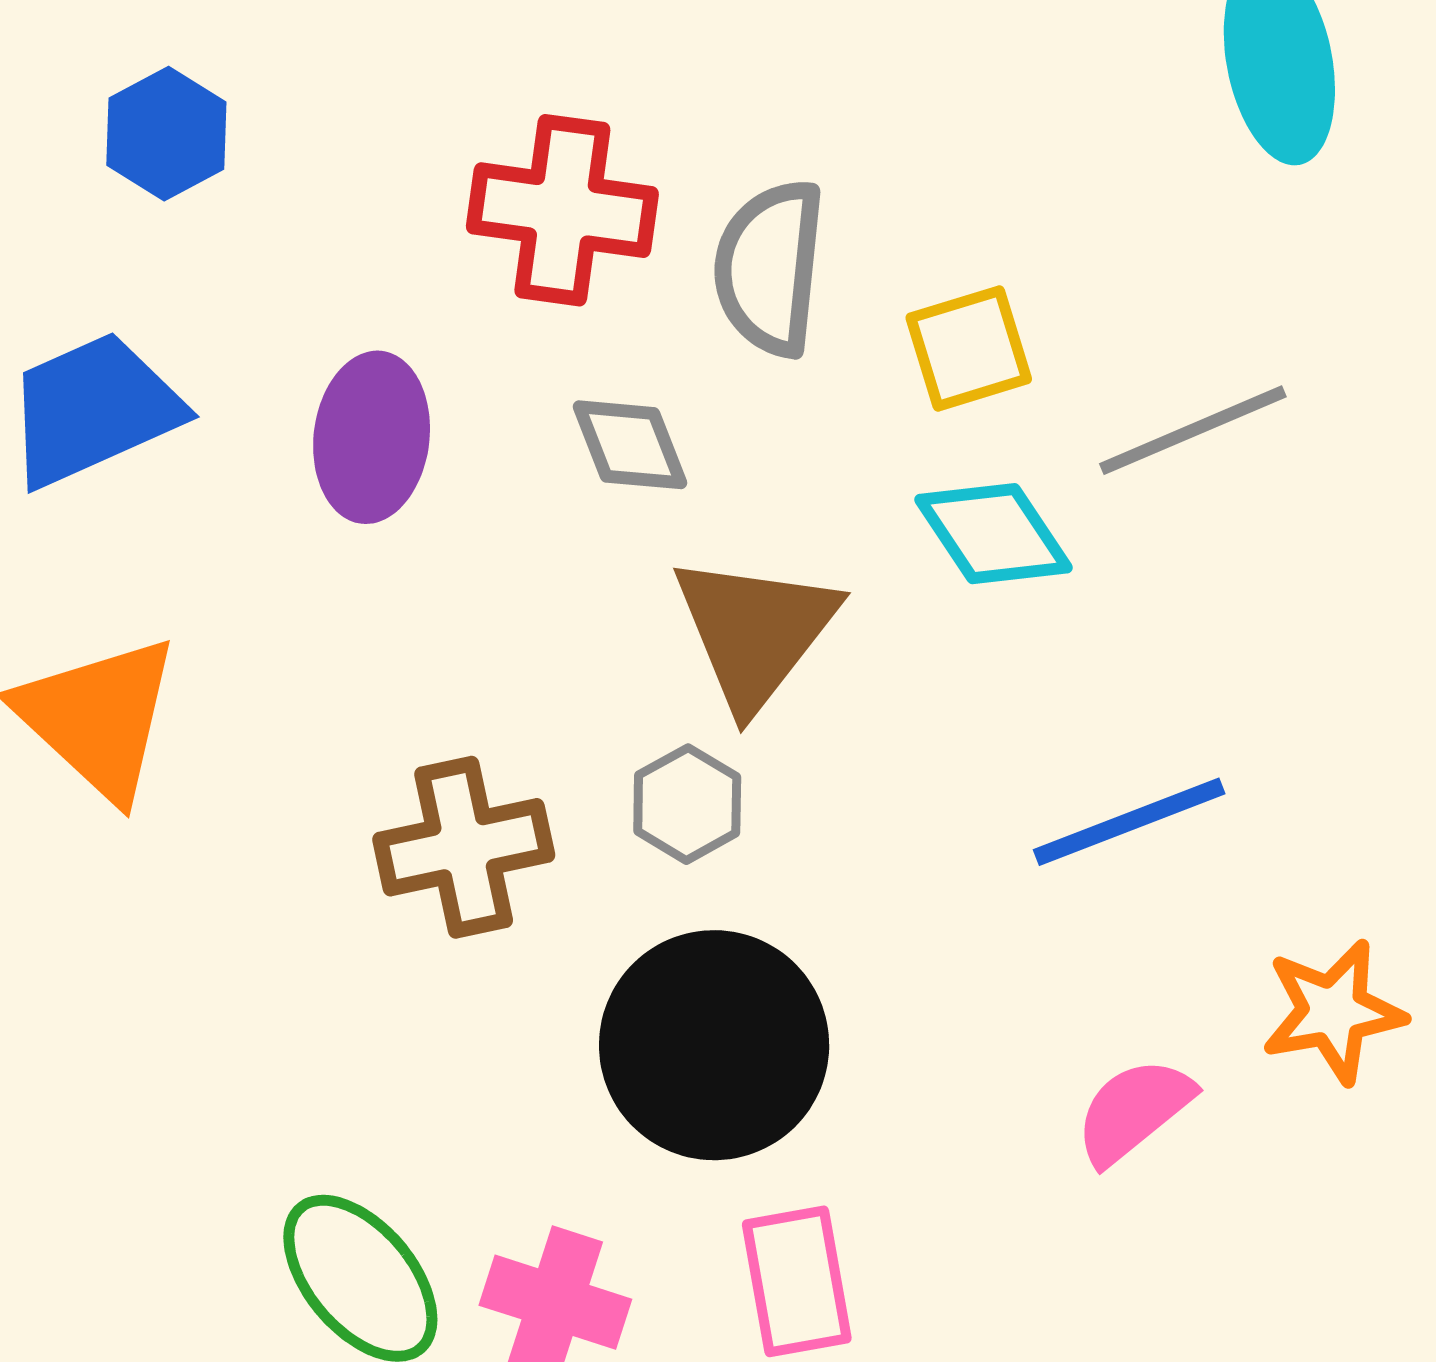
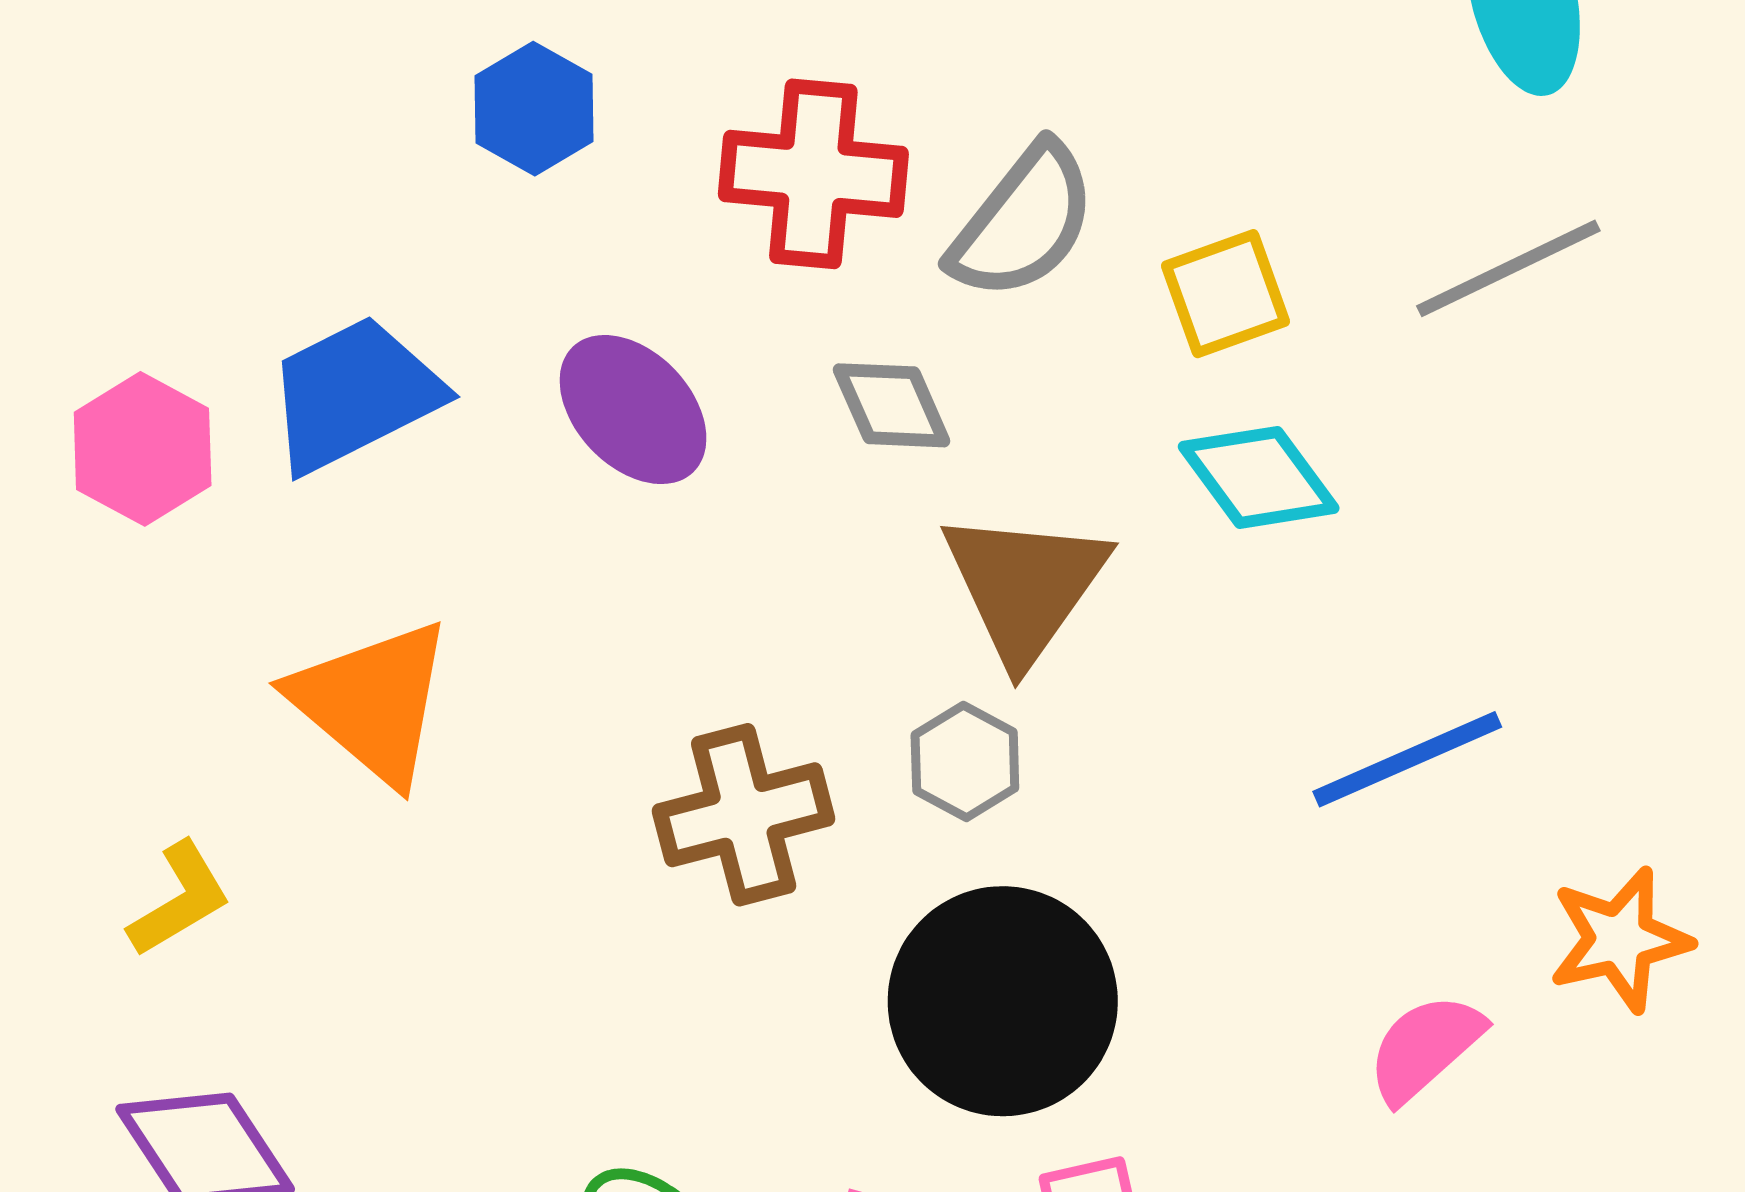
blue hexagon: (166, 134) -> (534, 109), moved
gray semicircle: (770, 268) -> (1023, 222), turned -145
gray line: (1193, 430) -> (1508, 268), moved
purple ellipse: (372, 437) -> (633, 410), turned -48

